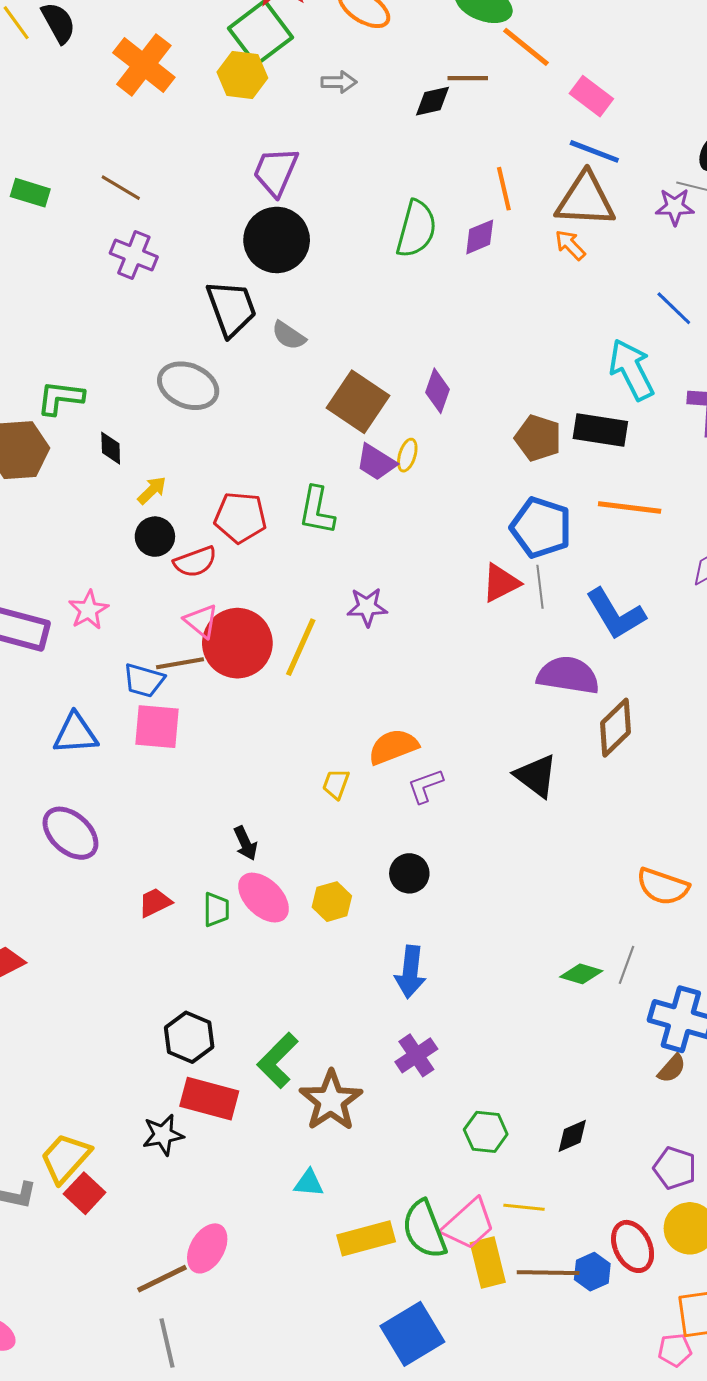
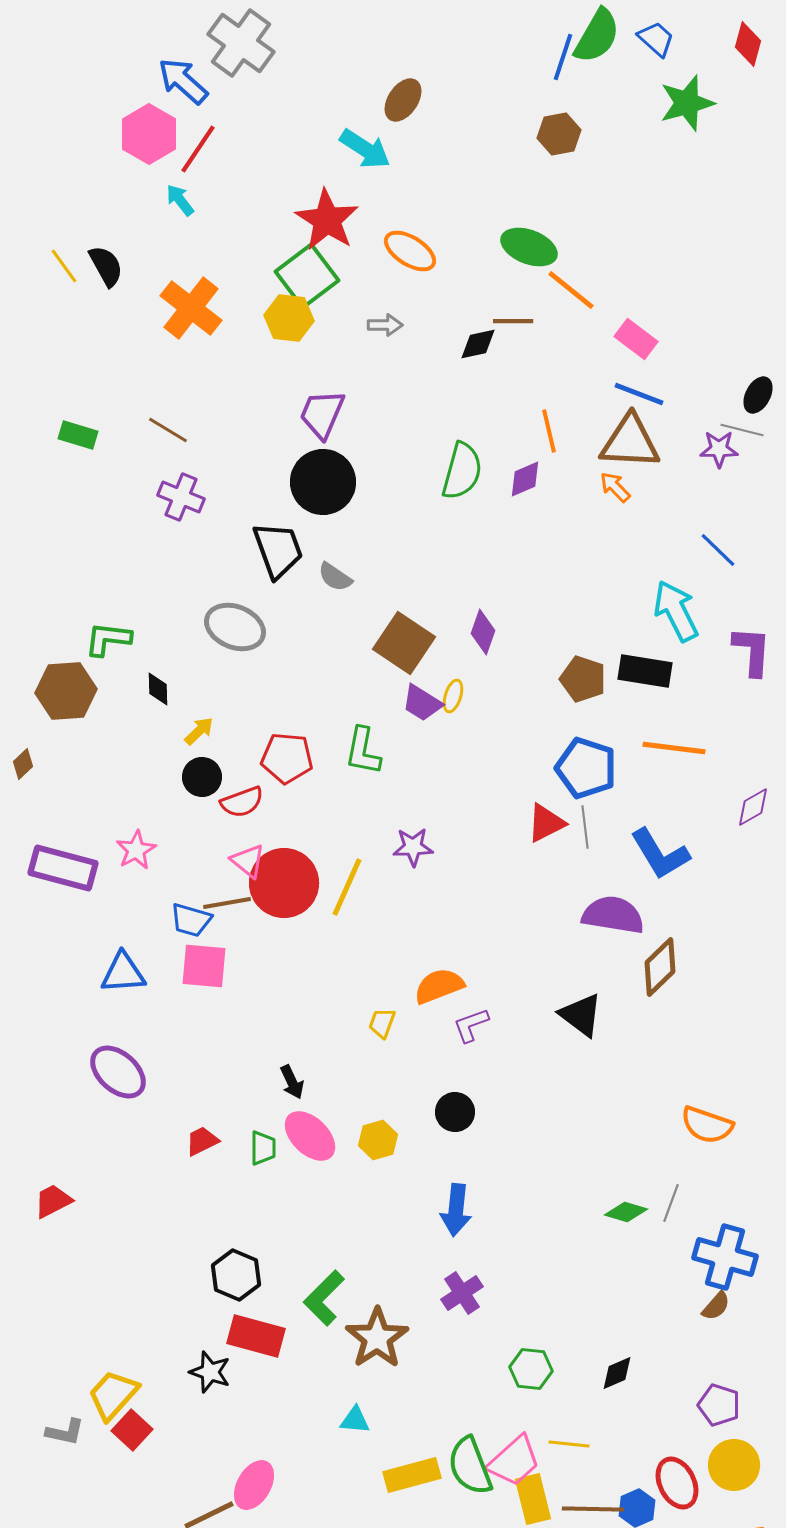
black star: (163, 1135) -> (210, 1372), turned 30

